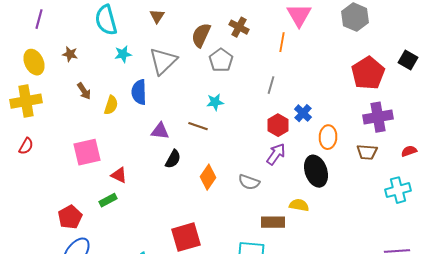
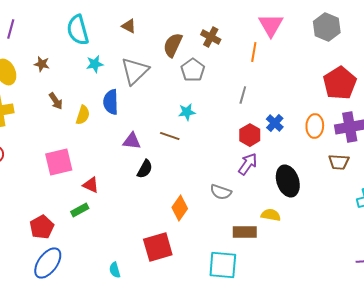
brown triangle: (157, 16) -> (129, 26), turned -35
orange ellipse: (328, 137) -> (315, 126), moved
orange diamond: (208, 177) -> (180, 208), moved

